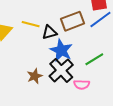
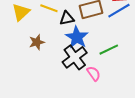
brown star: (35, 76) -> (37, 42), moved
pink semicircle: (82, 85) -> (94, 73), turned -133

